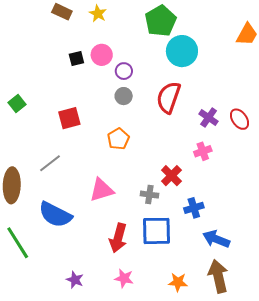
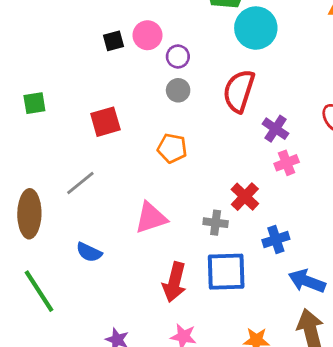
green square: (17, 103) -> (34, 103), turned 30
purple cross: (209, 118) -> (275, 129), moved
orange pentagon: (118, 139) -> (172, 148), turned -30
blue semicircle: (55, 215) -> (89, 252), size x0.6

